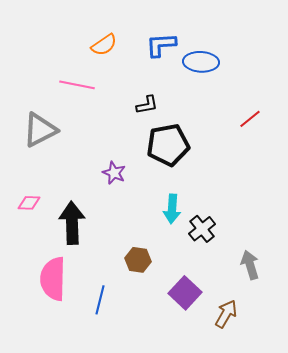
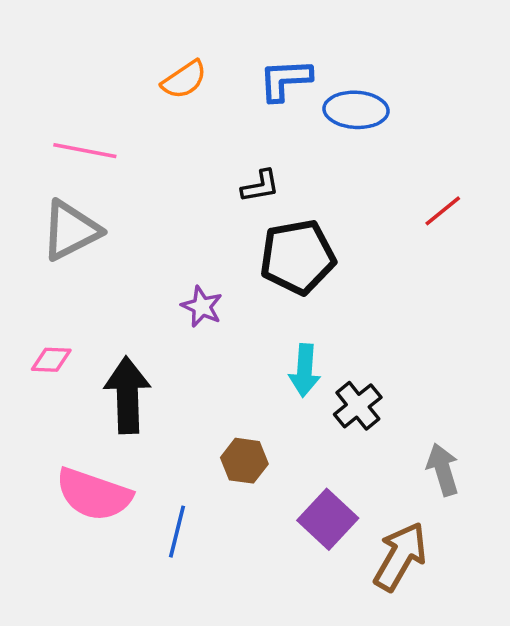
pink line: (77, 85) -> (85, 151), moved
pink semicircle: (53, 279) -> (94, 494), turned -72
brown arrow: (226, 314) -> (400, 556), size x1.4

